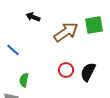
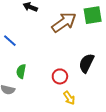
red circle: (66, 70) -> (60, 76), moved

